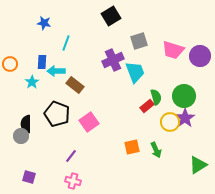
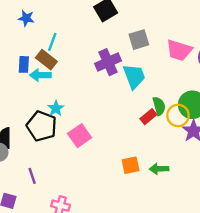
cyan star: (32, 82) -> (56, 108), moved
brown rectangle: (75, 85) -> (46, 60), moved
yellow circle: (170, 122) -> (178, 115), moved
green arrow: (156, 150) -> (159, 169), turned 112
purple line: (71, 156) -> (32, 176), moved, turned -56

